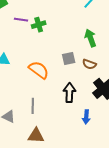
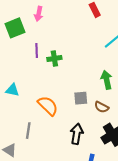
purple line: (21, 20) -> (37, 51), turned 72
gray line: (33, 106) -> (28, 131), moved

